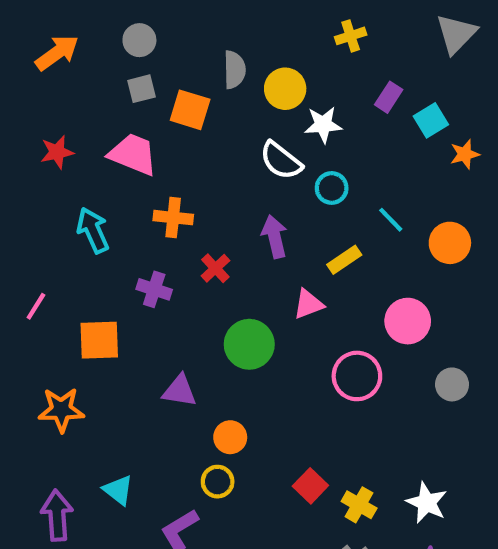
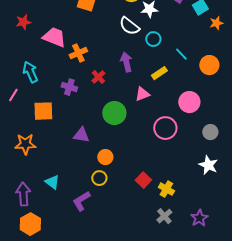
pink trapezoid: (133, 154) -> (54, 37), moved
orange cross: (173, 218) -> (78, 53), turned -30
cyan arrow: (93, 230) -> (30, 72), moved
white star: (427, 503) -> (208, 165), moved

